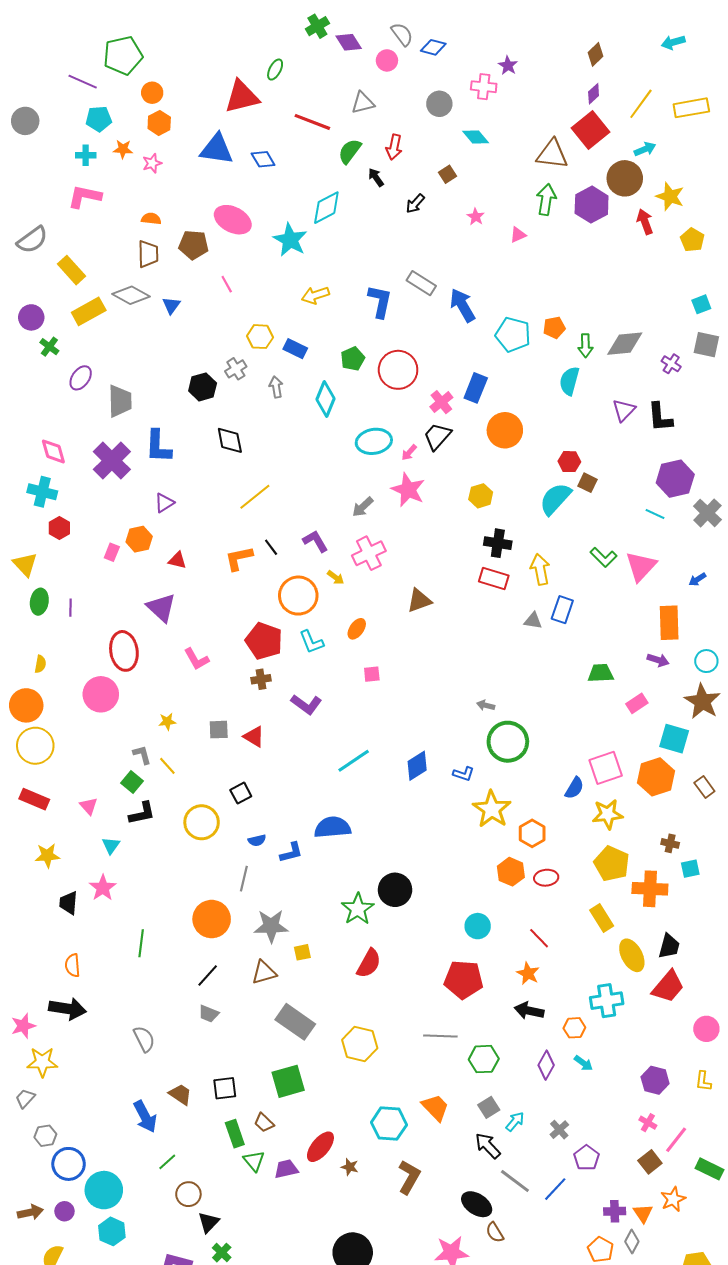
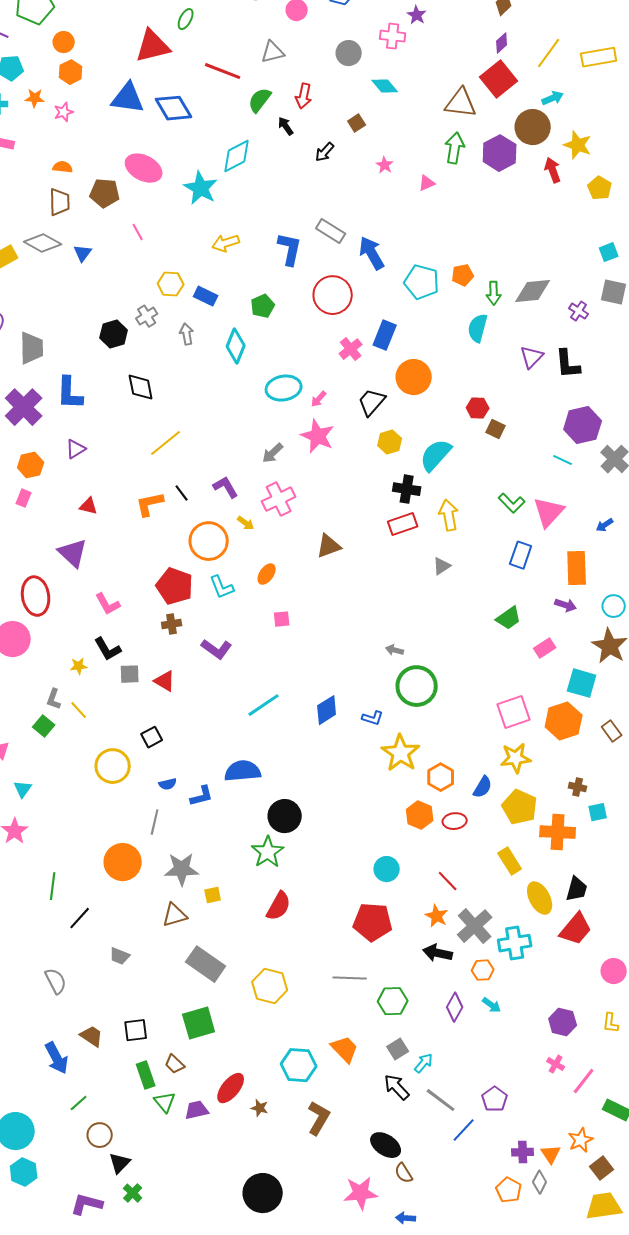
blue diamond: (263, 159) -> (174, 108), size x1.5
red circle: (398, 370) -> (333, 295), moved
black trapezoid: (437, 436) -> (372, 402), moved
cyan semicircle: (555, 499) -> (436, 455), moved
orange hexagon: (139, 539) -> (31, 465), moved
red rectangle: (494, 578) -> (403, 524), turned -36
blue rectangle: (562, 610) -> (521, 555), moved
gray triangle: (533, 621) -> (442, 566), turned -42
green trapezoid: (601, 673) -> (509, 618), turned 148
gray L-shape: (142, 755) -> (54, 699), turned -145
blue semicircle: (574, 788) -> (483, 787), moved
black L-shape: (142, 813) -> (108, 649), moved, turned 72
black circle: (395, 890) -> (285, 816), moved
black line: (208, 975) -> (80, 918), moved
gray cross: (559, 1130) -> (475, 926), moved, size x1.8
brown square: (650, 1162) -> (602, 1168), moved
gray line: (515, 1181) -> (441, 1100), moved

